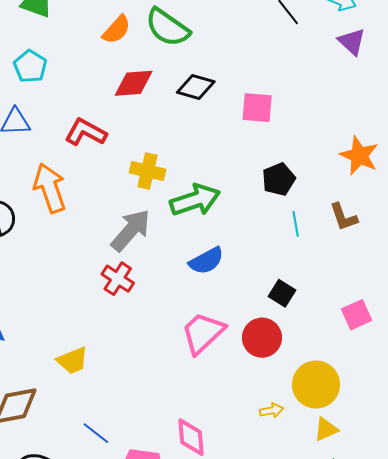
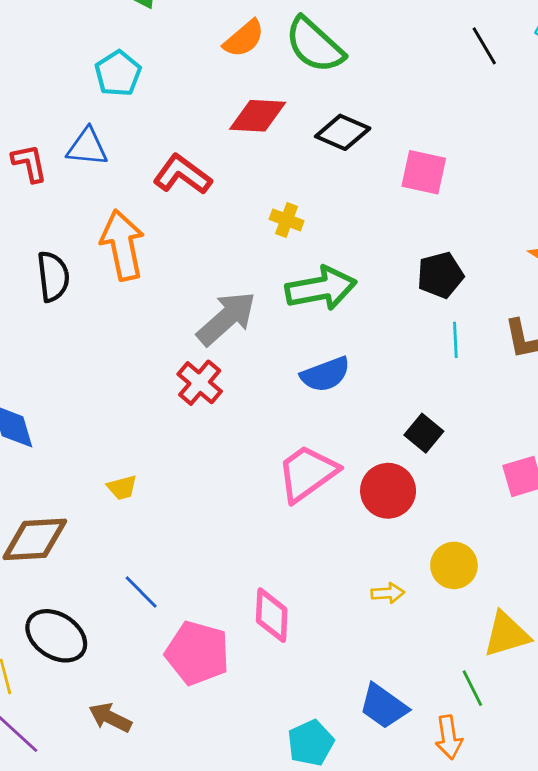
yellow cross: (147, 171) -> (287, 220), moved, size x0.7
yellow trapezoid: (72, 361) -> (122, 488), size x0.7
yellow circle: (316, 385) -> (454, 565), size x0.7
yellow triangle: (326, 429) -> (507, 634), moved, size x1.4

